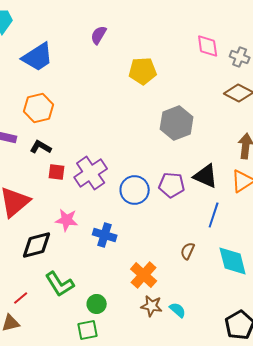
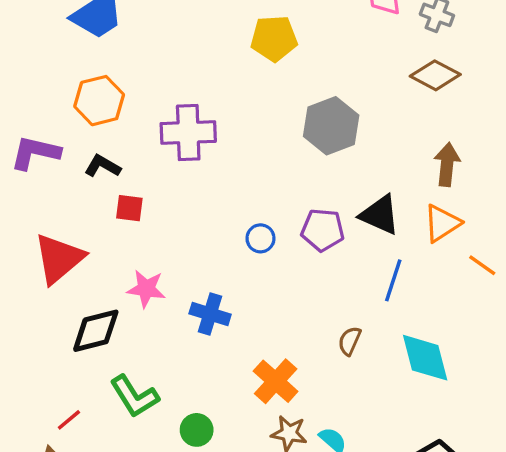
purple cross: (91, 173) -> (188, 132), moved, turned 32
blue circle: (135, 190) -> (260, 238), size x0.6

